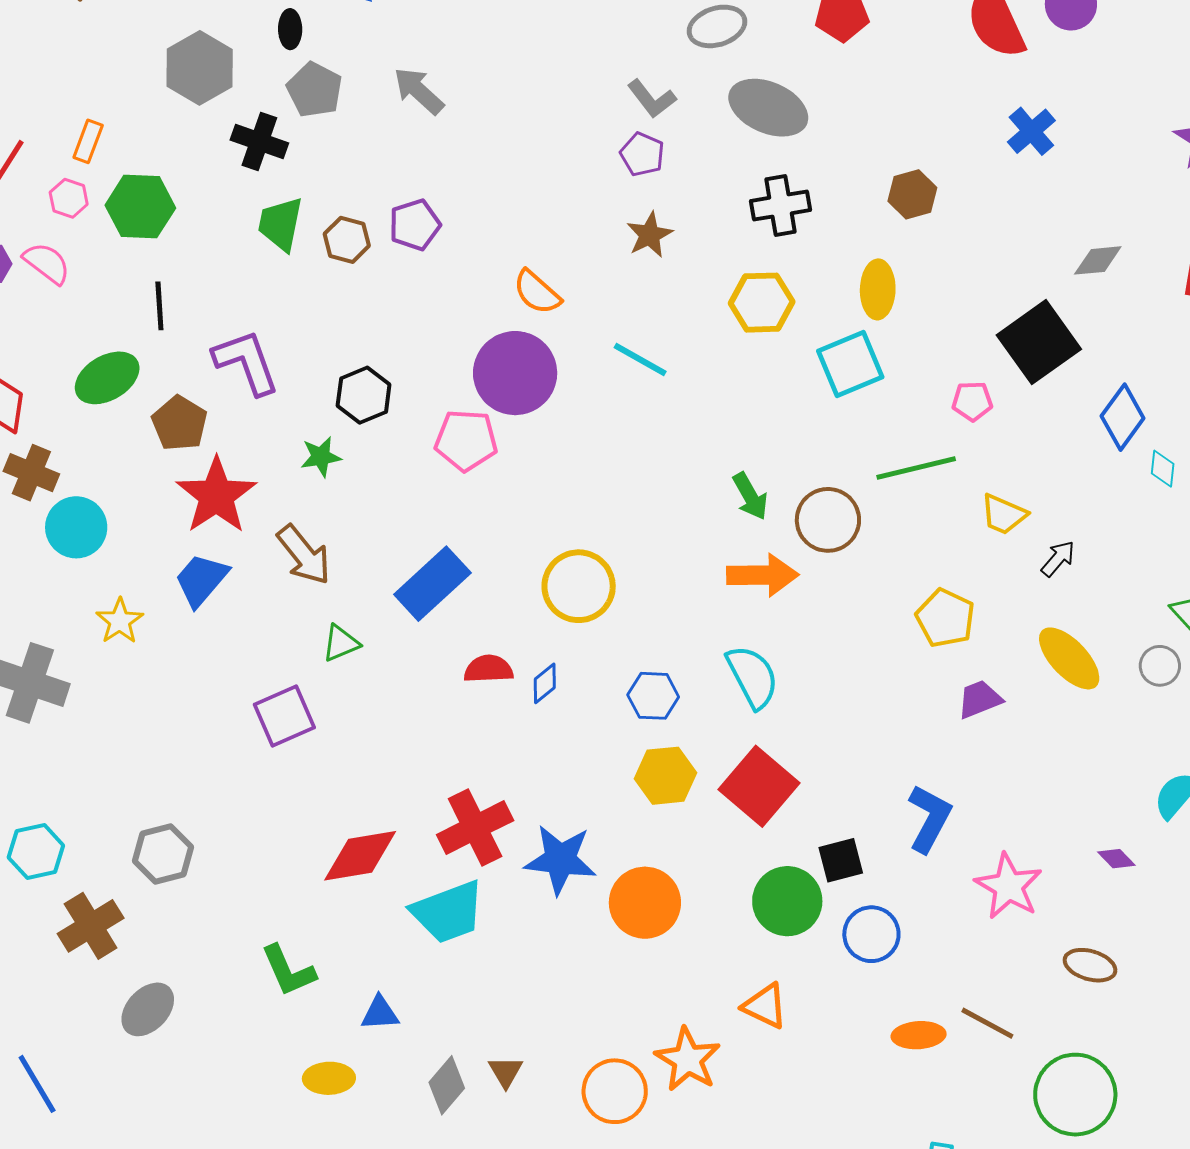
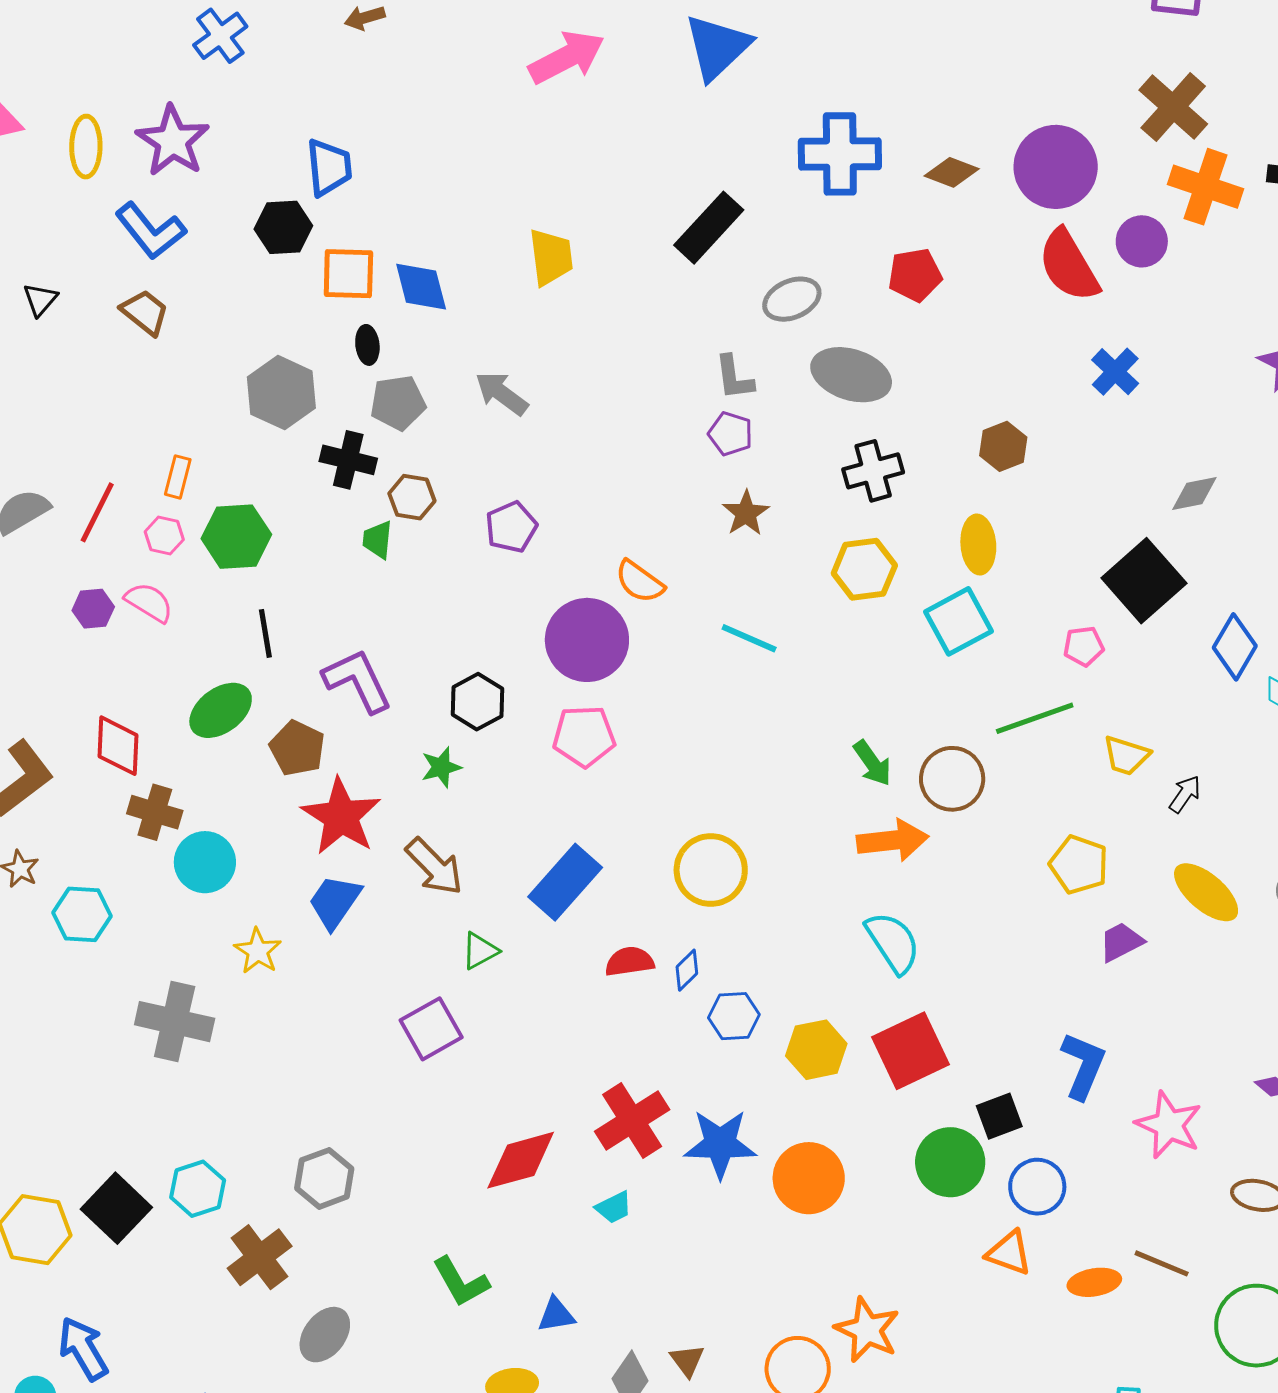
gray pentagon: (315, 90) -> (398, 403), turned -30
gray L-shape: (652, 99) -> (734, 378), turned 36
green trapezoid: (281, 224) -> (378, 540), size x0.7
brown hexagon: (347, 240) -> (412, 497), moved
purple circle: (515, 373) -> (587, 640), moved
blue hexagon: (653, 696) -> (734, 1016), moved
red square: (759, 786) -> (910, 1051), turned 30
cyan trapezoid: (448, 912) -> (614, 1207), size x0.5
orange triangle: (765, 1006) -> (1009, 1253), moved

